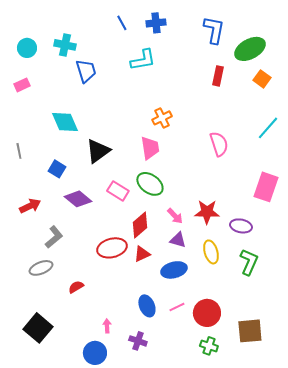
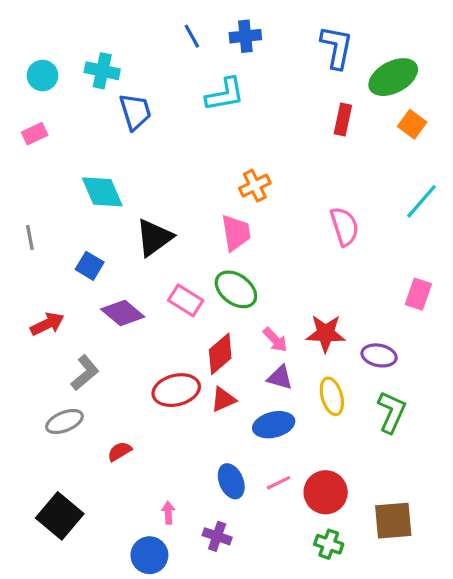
pink rectangle: (266, 187) -> (418, 294), size x0.7

